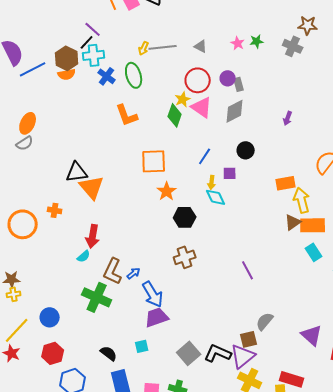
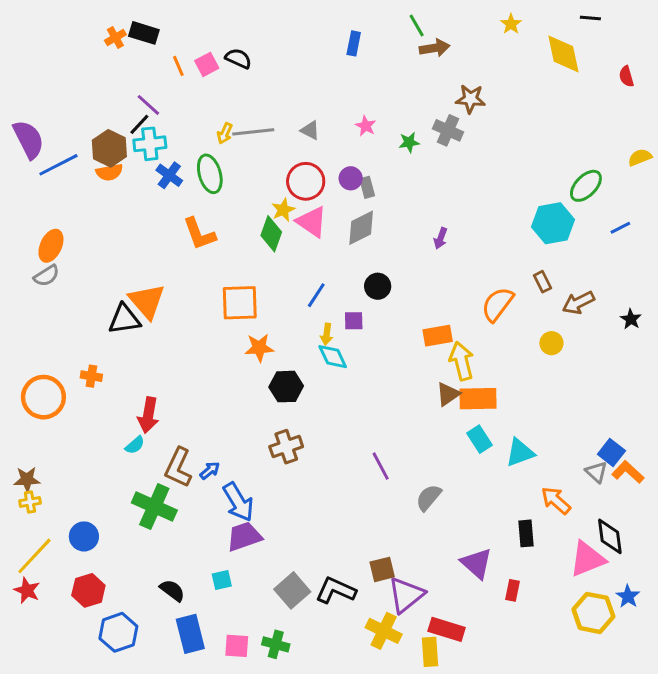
green star: (257, 41) -> (409, 142), moved
orange triangle: (92, 187) -> (147, 301), moved
orange star: (167, 191) -> (259, 348), turned 30
gray semicircle: (265, 321) -> (429, 498), moved
purple triangle: (243, 356) -> (406, 595), moved

